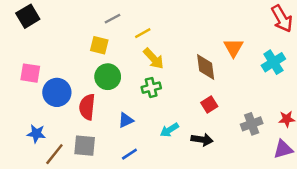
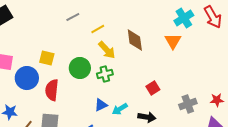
yellow square: (99, 45) -> (47, 58), moved
cyan cross: (273, 62) -> (184, 18), moved
brown diamond: (206, 67) -> (135, 40), moved
green circle: (108, 77) -> (80, 68), moved
blue triangle: (126, 120) -> (101, 105), moved

